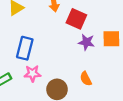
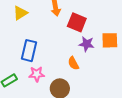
orange semicircle: (86, 79) -> (73, 63), moved

